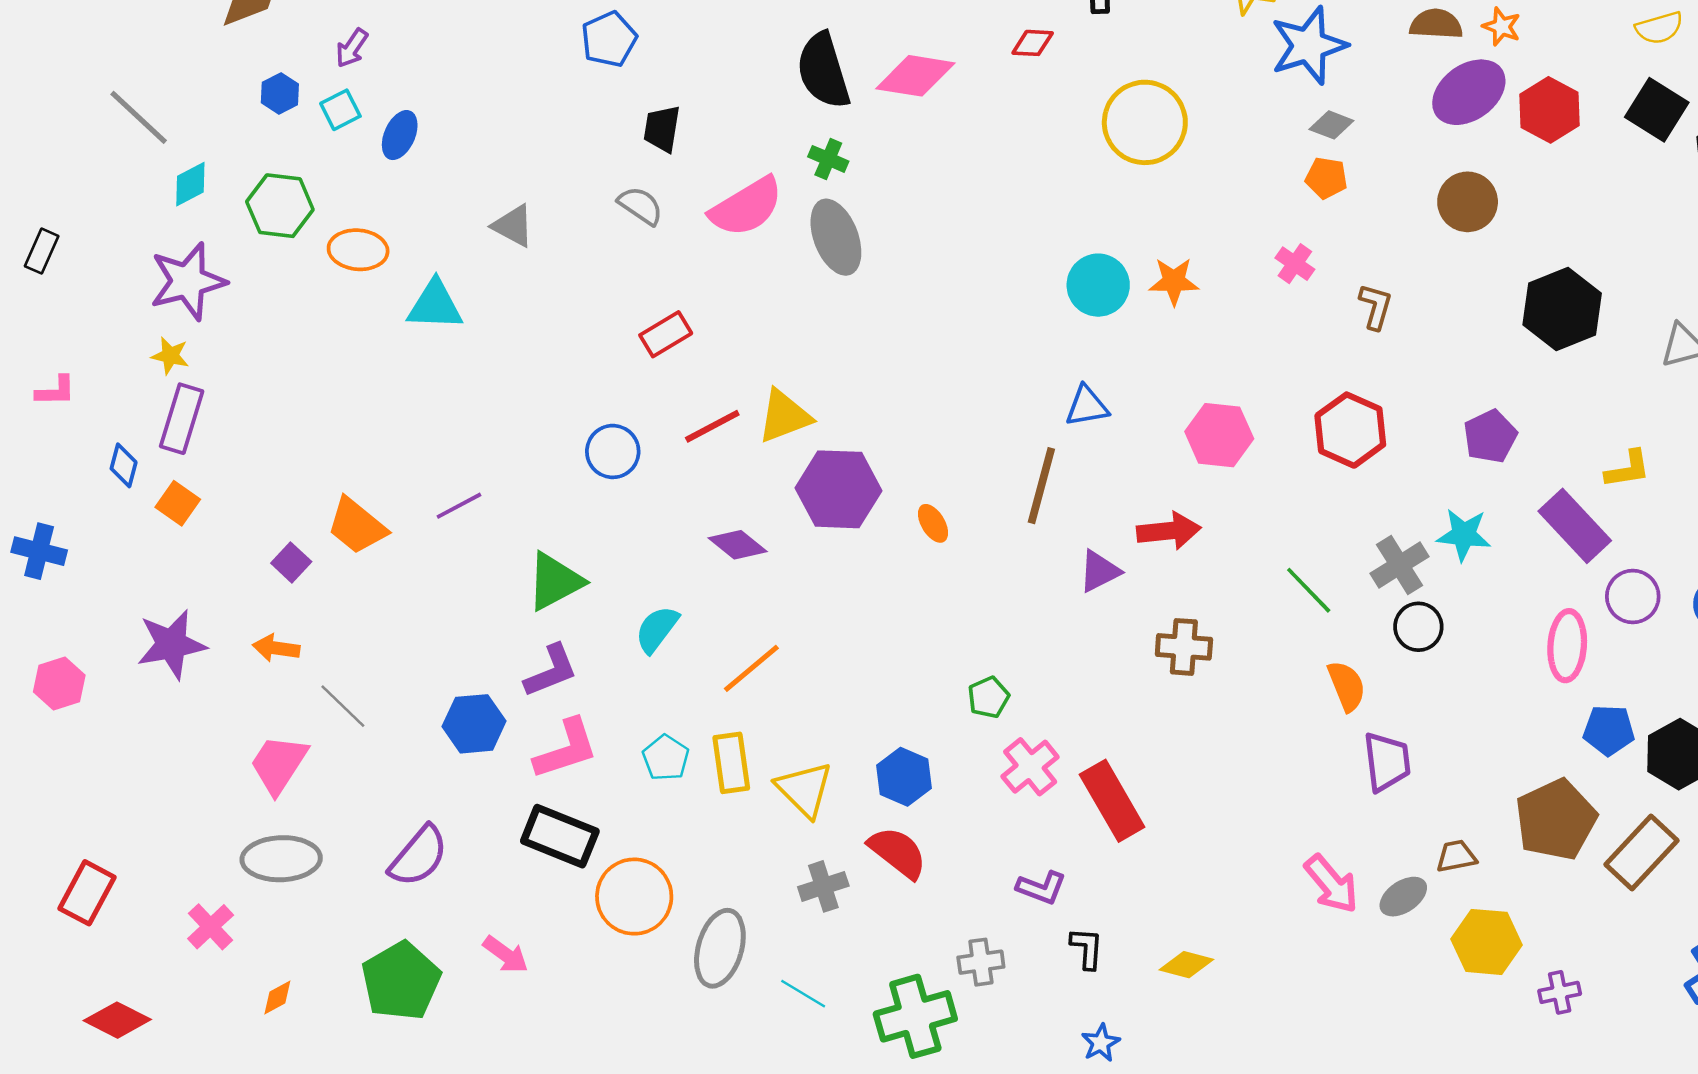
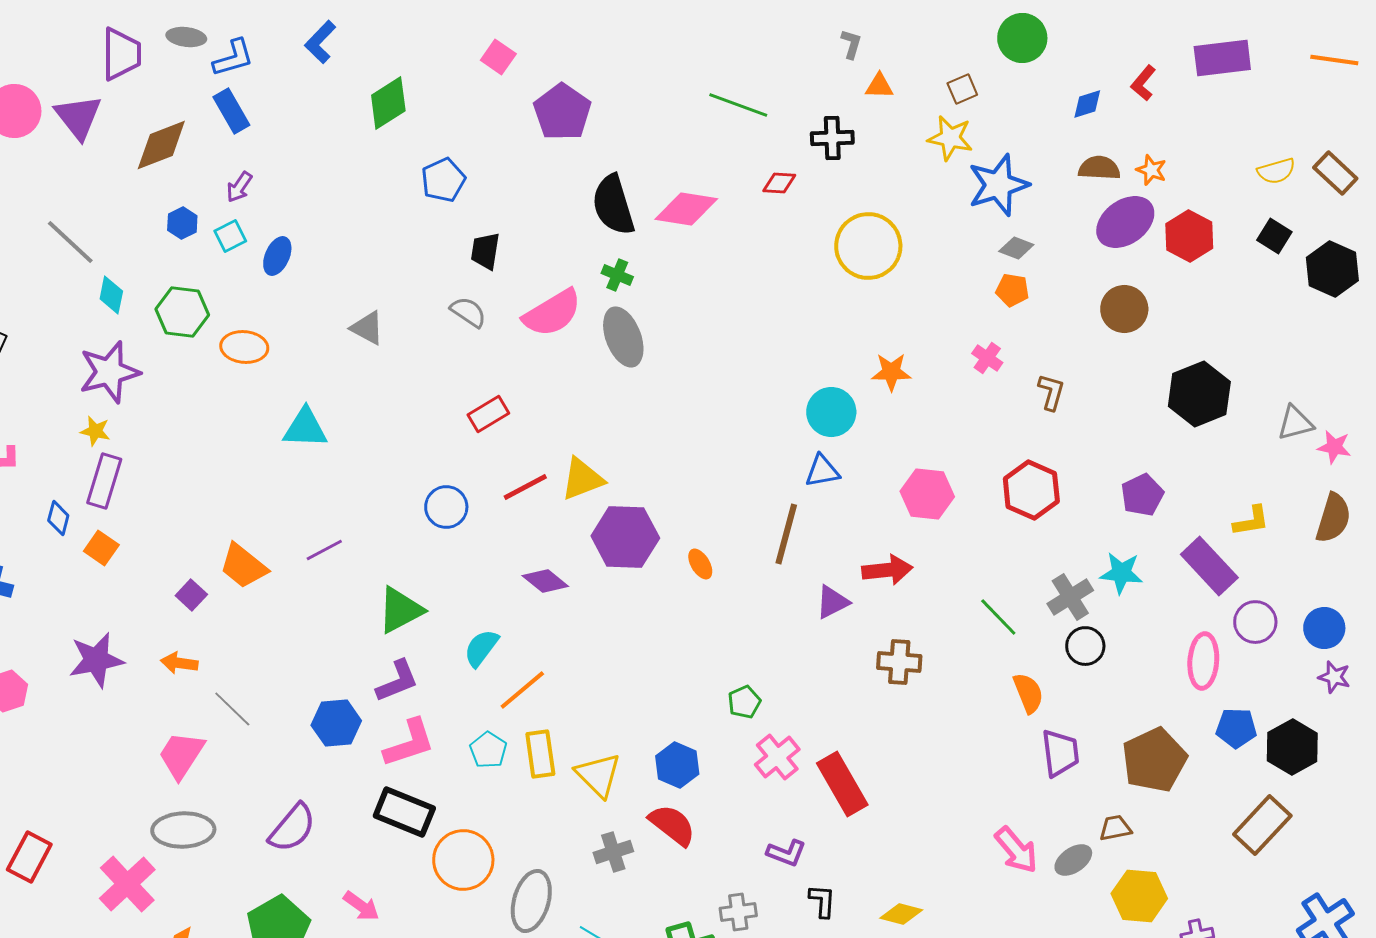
black square: (1657, 110) -> (1274, 236), size x0.7
cyan diamond: (190, 184) -> (111, 295), turned -51
cyan circle: (1098, 285) -> (831, 412), moved
cyan triangle: (435, 305) -> (305, 428), moved
orange line: (751, 668) -> (522, 690), moved
brown pentagon: (1556, 820) -> (1154, 760), moved
pink cross: (211, 927) -> (127, 884), size x1.5

